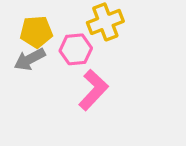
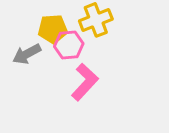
yellow pentagon: (36, 32) -> (53, 29), moved

